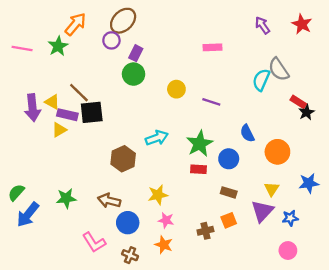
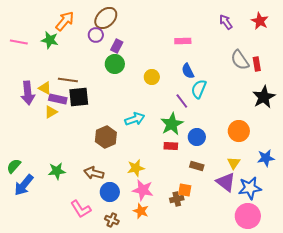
green star: (58, 46) -> (50, 40), turned -30
cyan semicircle: (261, 80) -> (199, 89), moved
brown line: (79, 93) -> (68, 80), turned -36
purple line: (211, 102) -> (182, 101), moved, turned 35
red rectangle: (298, 102) -> (257, 64), moved, turned 48
black star: (306, 112) -> (264, 97), size x1.6
blue semicircle: (247, 133) -> (188, 71), moved
purple triangle: (262, 211) -> (226, 182), turned -35
blue star: (290, 218) -> (250, 188), size x1.6
pink star: (166, 220) -> (143, 190), size x1.5
orange square: (229, 220) -> (185, 190), moved, turned 32
pink circle: (288, 251) -> (248, 216), size x1.6

